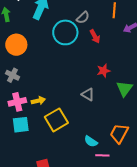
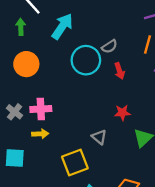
gray cross: (12, 75) -> (15, 112), moved
pink cross: (17, 102) -> (41, 109), moved
yellow square: (56, 120) -> (75, 162), moved

